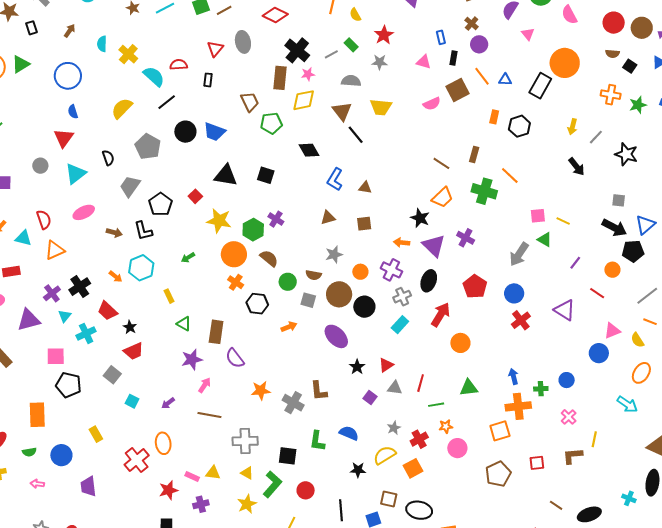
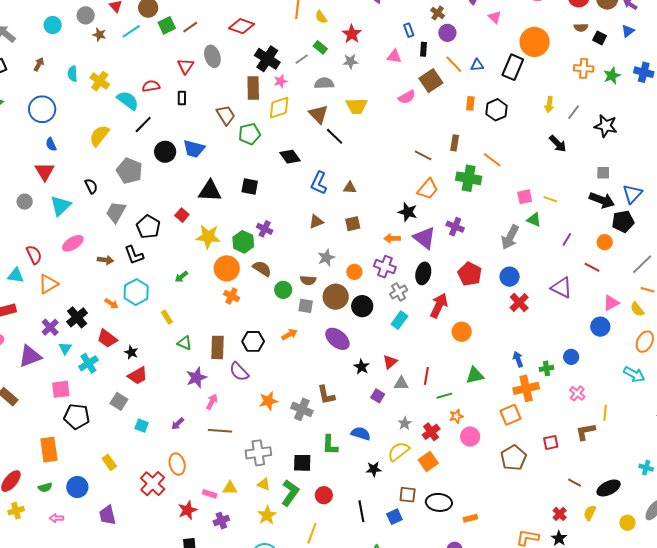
black hexagon: (257, 304) -> (253, 341), moved

